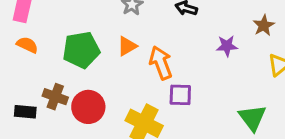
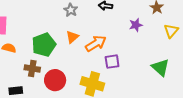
orange arrow: (161, 63) -> (96, 43), turned 90
brown cross: (55, 97) -> (32, 69), moved

